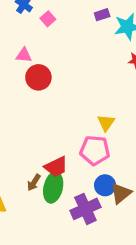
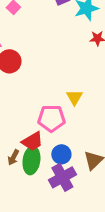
pink pentagon: (95, 150) -> (51, 118), moved
blue circle: (105, 185) -> (61, 154), moved

